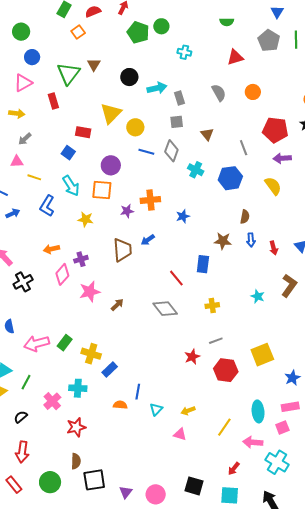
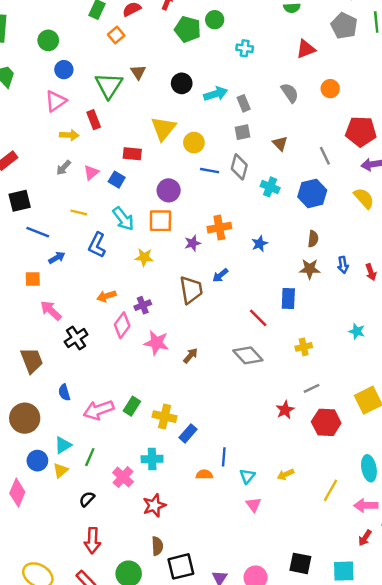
yellow arrow: (17, 114) -> (69, 135), moved
pink triangle: (17, 162) -> (91, 172), moved, turned -32
brown semicircle: (245, 217) -> (313, 239), moved
pink star: (90, 292) -> (156, 343), turned 30
pink triangle: (180, 434) -> (253, 505), moved, turned 40
red arrow: (234, 469) -> (365, 538), moved

